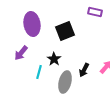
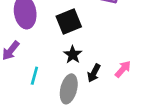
black star: (54, 59) -> (73, 55), moved

